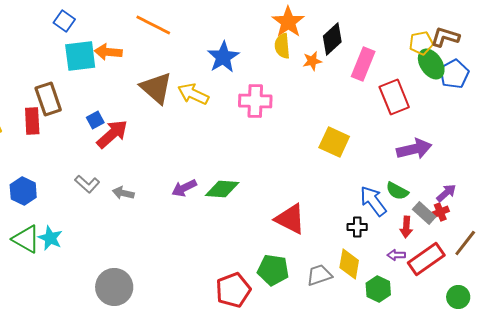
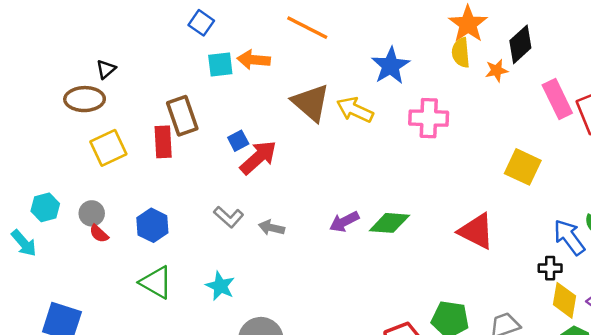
cyan square: (80, 56) -> (220, 65), size x0.7
pink rectangle: (363, 64) -> (557, 99), moved, turned -48
red triangle: (290, 219) -> (476, 231), moved
cyan star: (50, 238) -> (220, 286), moved
yellow diamond: (349, 264) -> (564, 300), moved

